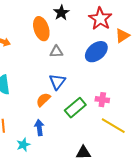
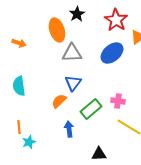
gray triangle: (56, 52) -> (72, 53), size x1.5
blue arrow: (39, 128) -> (69, 129), moved
cyan star: (23, 145) -> (29, 142), moved

